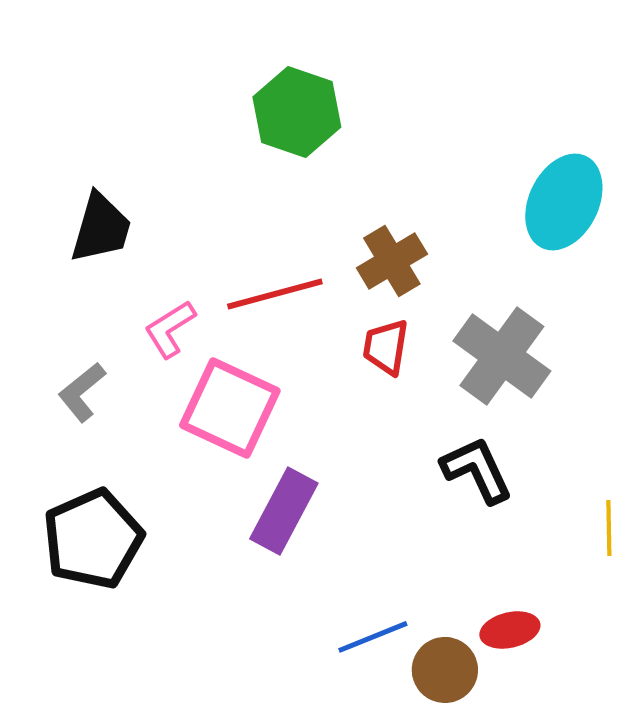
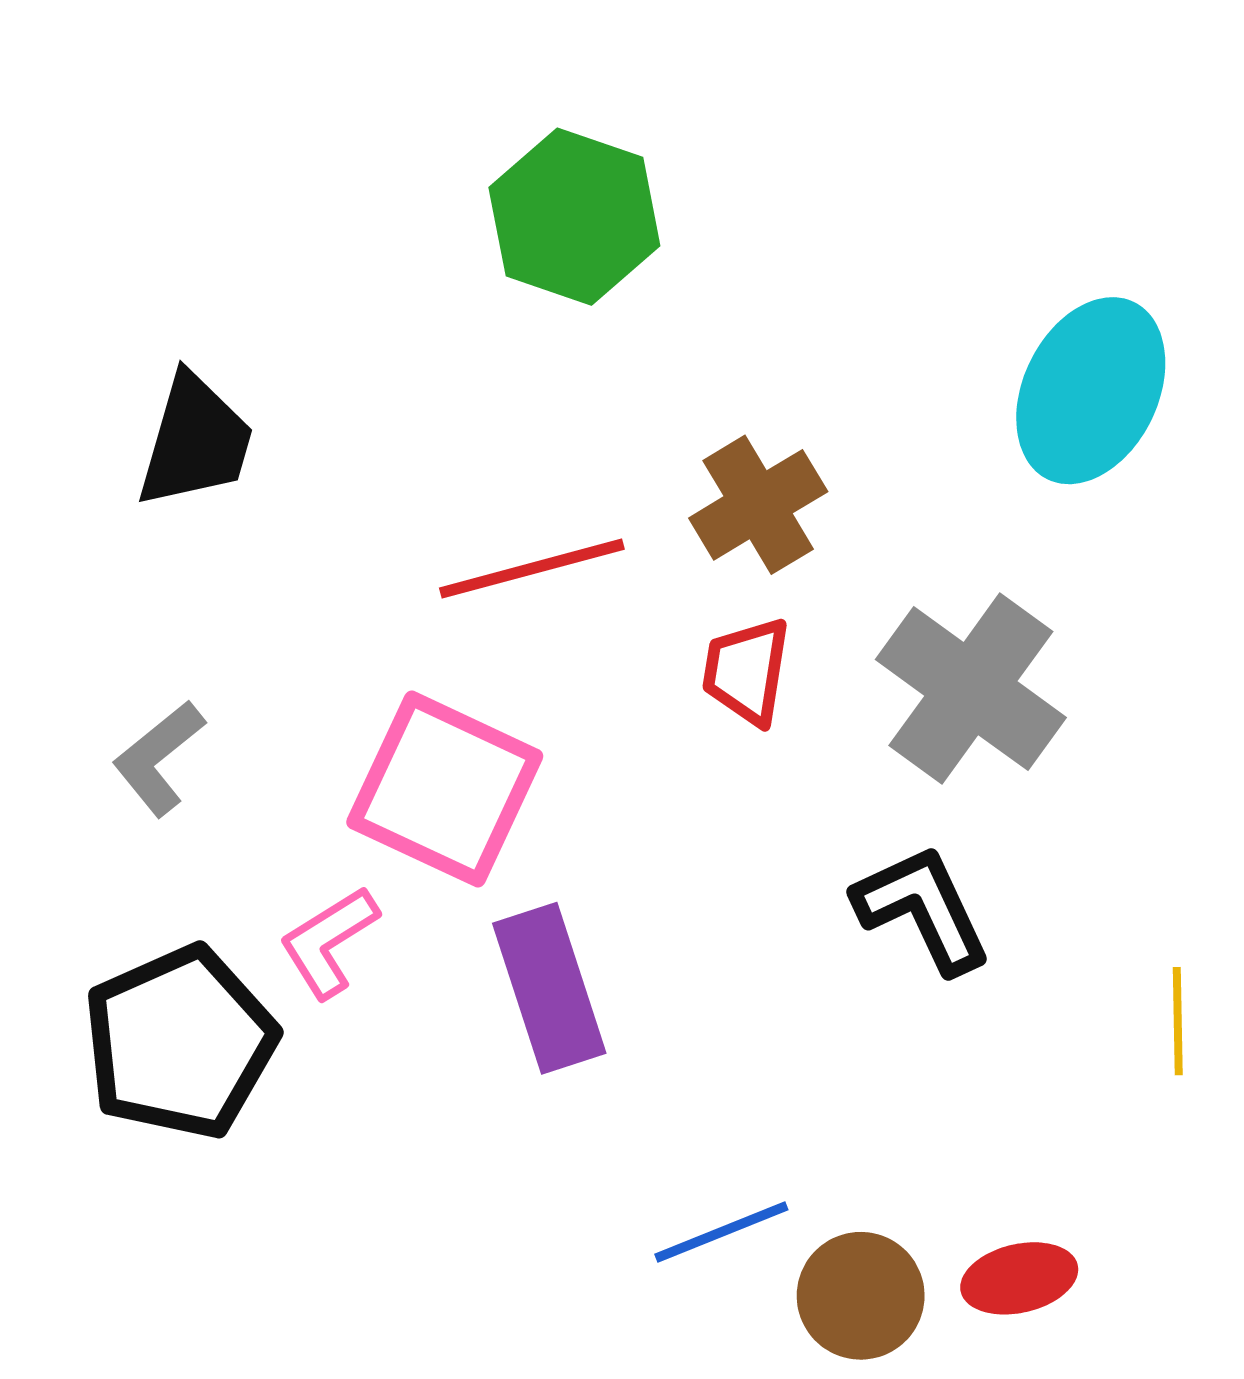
pink L-shape: (170, 329) -> (329, 942), moved
purple rectangle: (284, 511) -> (549, 988), turned -46
red ellipse: (510, 630) -> (1019, 1278), moved

